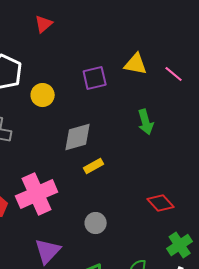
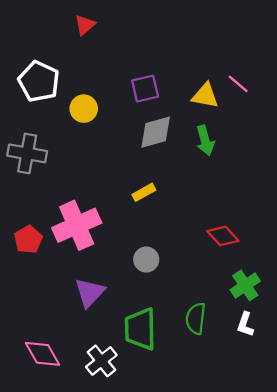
yellow triangle: (136, 64) -> (205, 96), moved
gray diamond: (78, 137) -> (156, 132), moved

